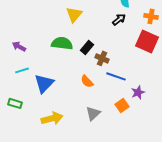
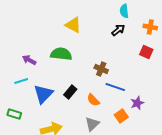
yellow triangle: (74, 14) -> (73, 25), turned -42
red square: (147, 41) -> (146, 52), size x0.6
purple arrow: (19, 46) -> (29, 60), moved
black rectangle: (87, 47) -> (70, 92), moved
orange semicircle: (87, 81) -> (93, 100), moved

